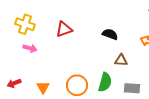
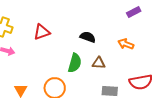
green semicircle: (105, 82) -> (75, 63), moved

